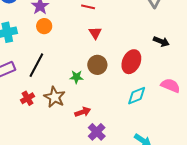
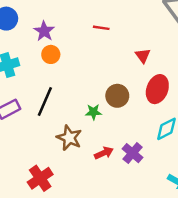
red triangle: (95, 33) -> (143, 56), moved
red cross: (28, 98) -> (40, 178), moved, size x1.5
purple cross: (97, 132) -> (133, 153), moved

